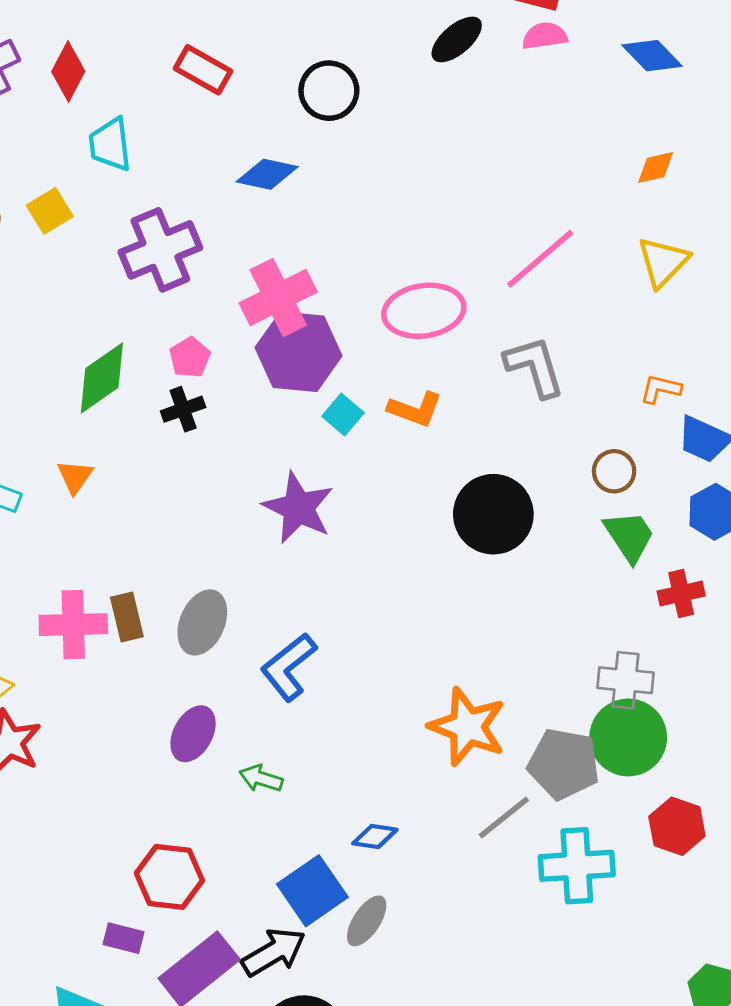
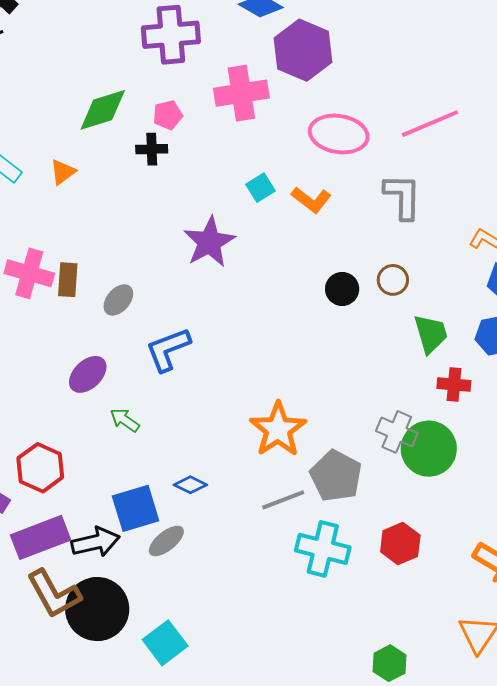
purple hexagon: (299, 352) -> (303, 50), moved
brown circle: (614, 471) -> (393, 280), moved
black circle: (493, 514) -> (342, 289), size x0.6
gray ellipse: (202, 622) -> (118, 300), size x0.7
green circle: (628, 737) -> (429, 449), moved

